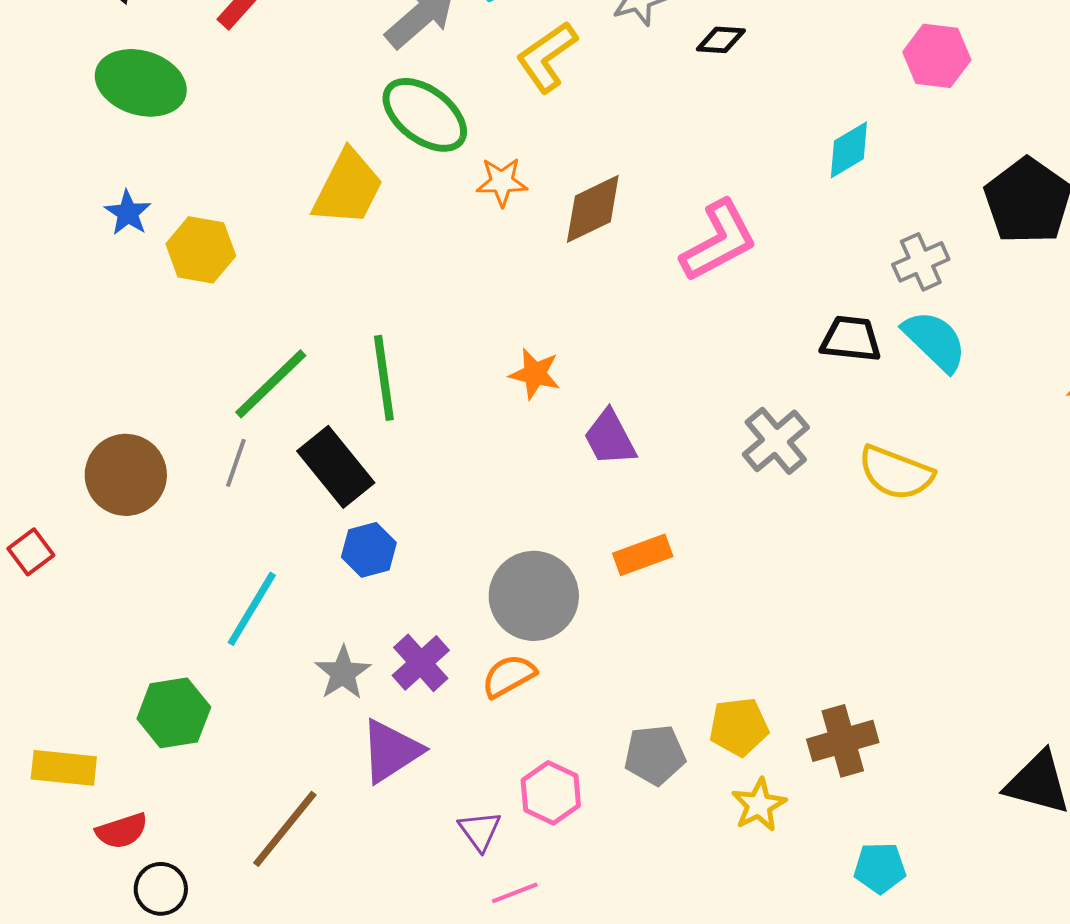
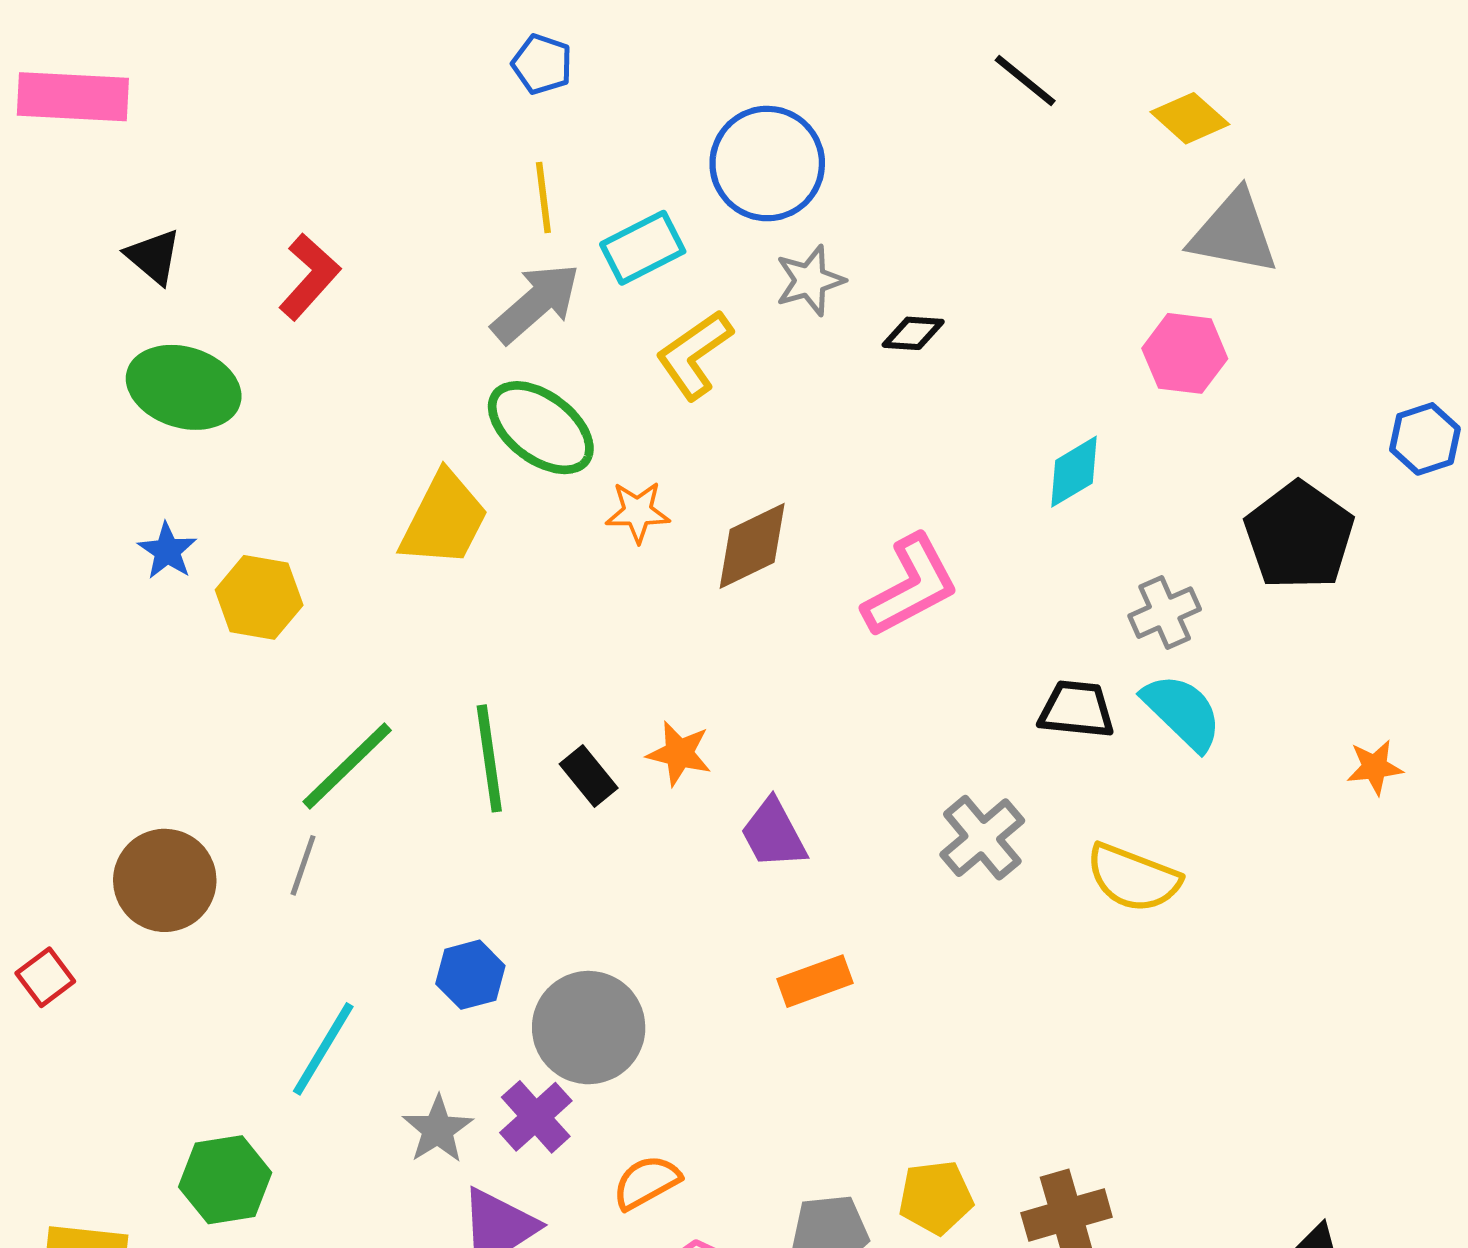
black rectangle: (336, 467) -> (589, 776), moved, size x0.6
gray circle: (534, 596) -> (589, 1028), moved
orange semicircle: (509, 676) -> (646, 1182), moved

